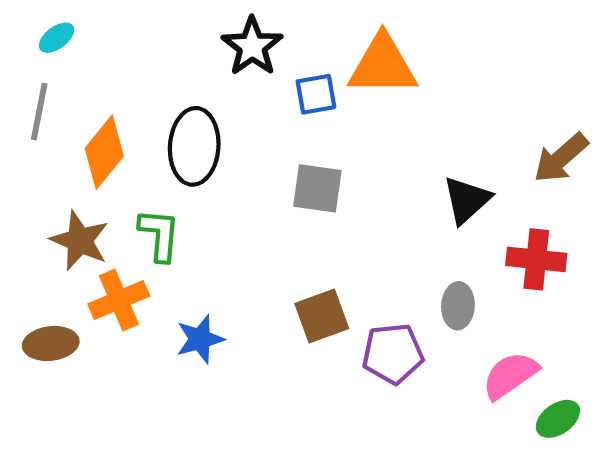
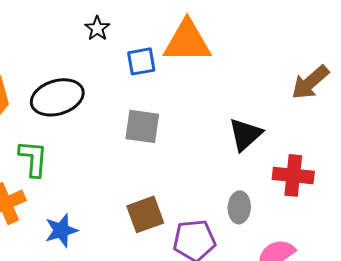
black star: (252, 46) -> (97, 28), size x0.6
black ellipse: (194, 146) -> (57, 97), turned 69
brown arrow: (561, 158) -> (310, 82), moved

